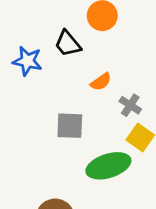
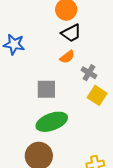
black trapezoid: (68, 44) -> (71, 33), moved, turned -75
green ellipse: (108, 166) -> (52, 122), moved

